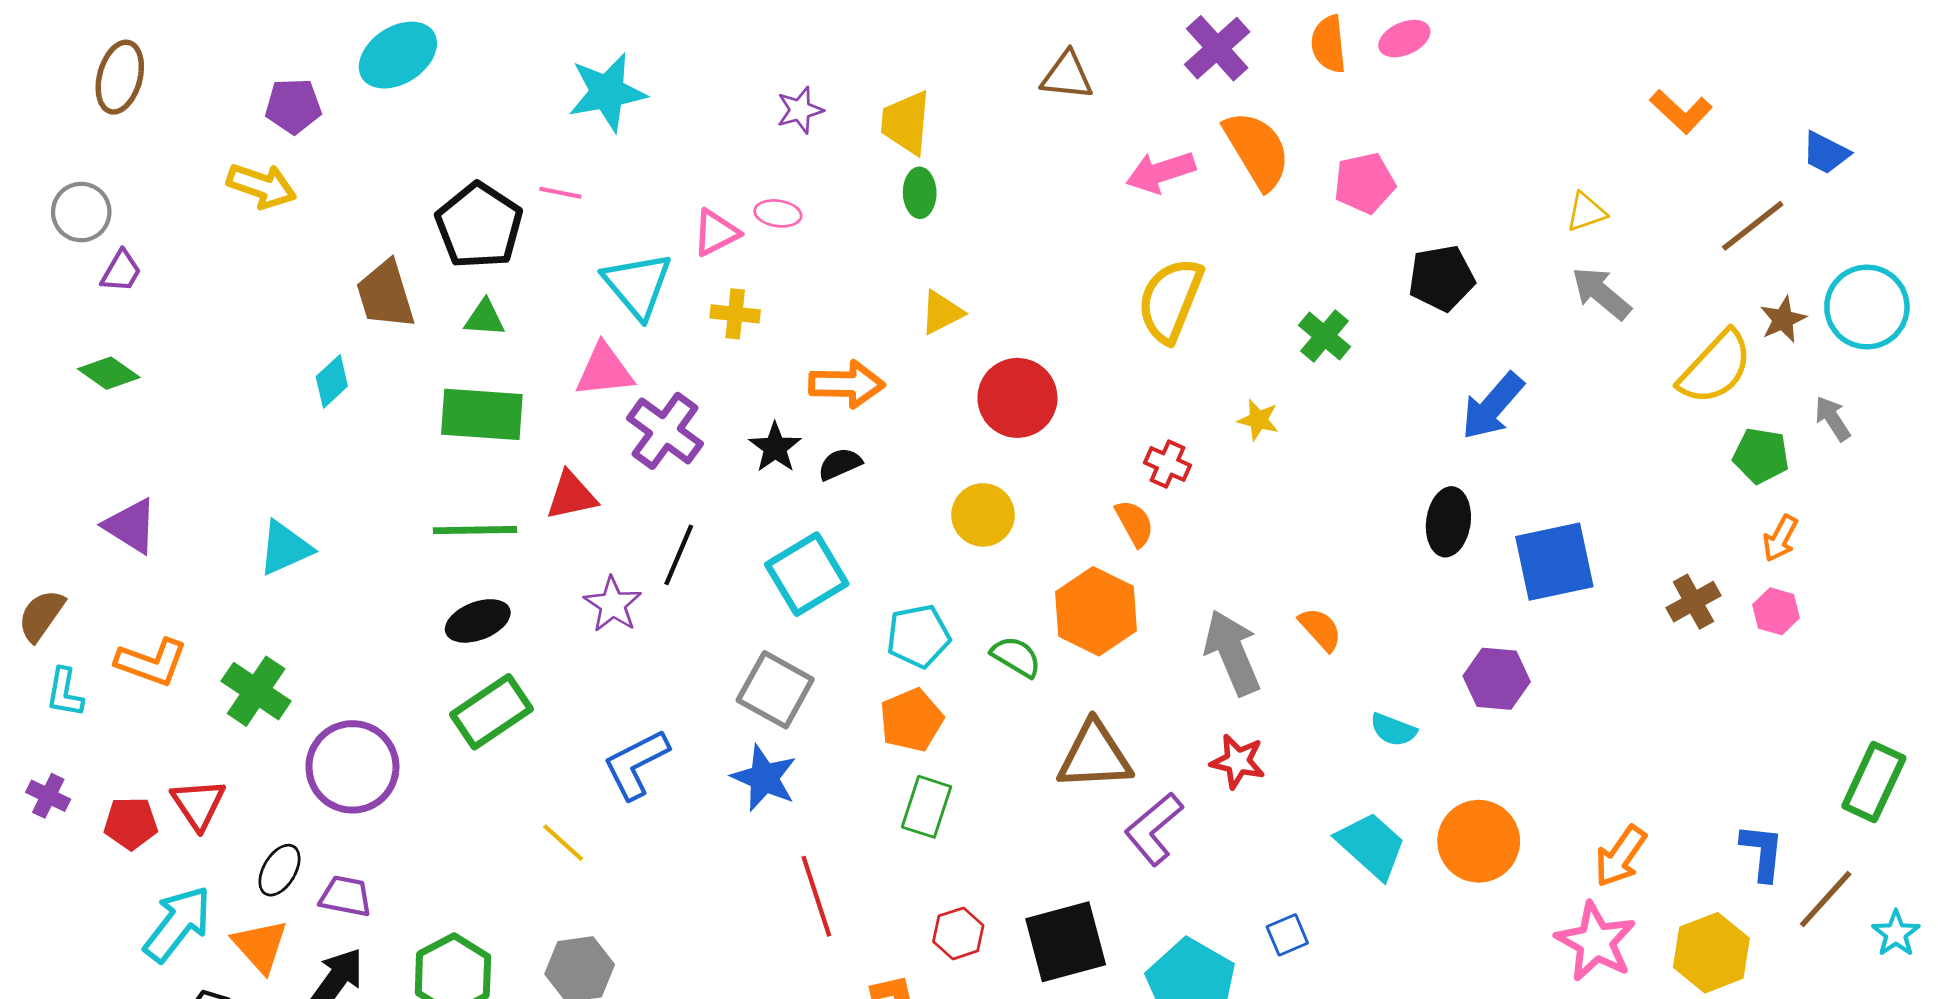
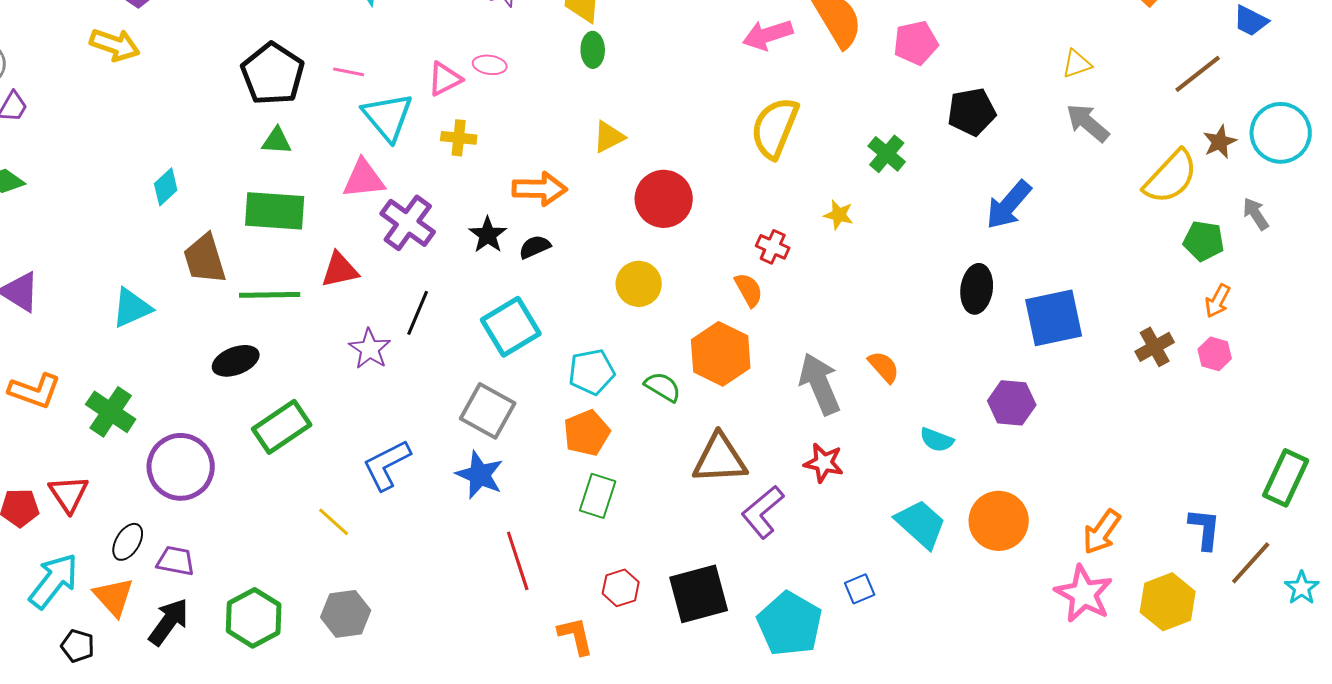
pink line: (560, 193) -> (349, 72), moved
brown trapezoid: (385, 295) -> (205, 259), moved
black ellipse: (478, 621) -> (236, 361), moved

